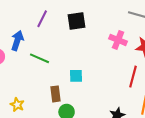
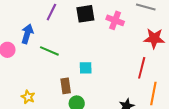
pink cross: (118, 40) -> (115, 20), moved

